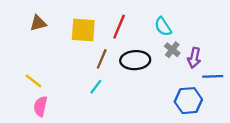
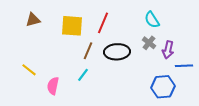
cyan semicircle: (163, 27) -> (152, 20), moved
pink semicircle: (40, 106) -> (53, 86), moved

